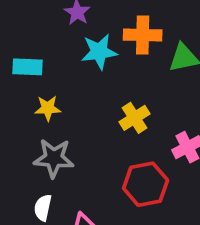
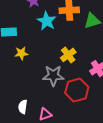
cyan star: (99, 52) -> (47, 21), turned -30
gray star: (54, 158) -> (53, 76), moved

